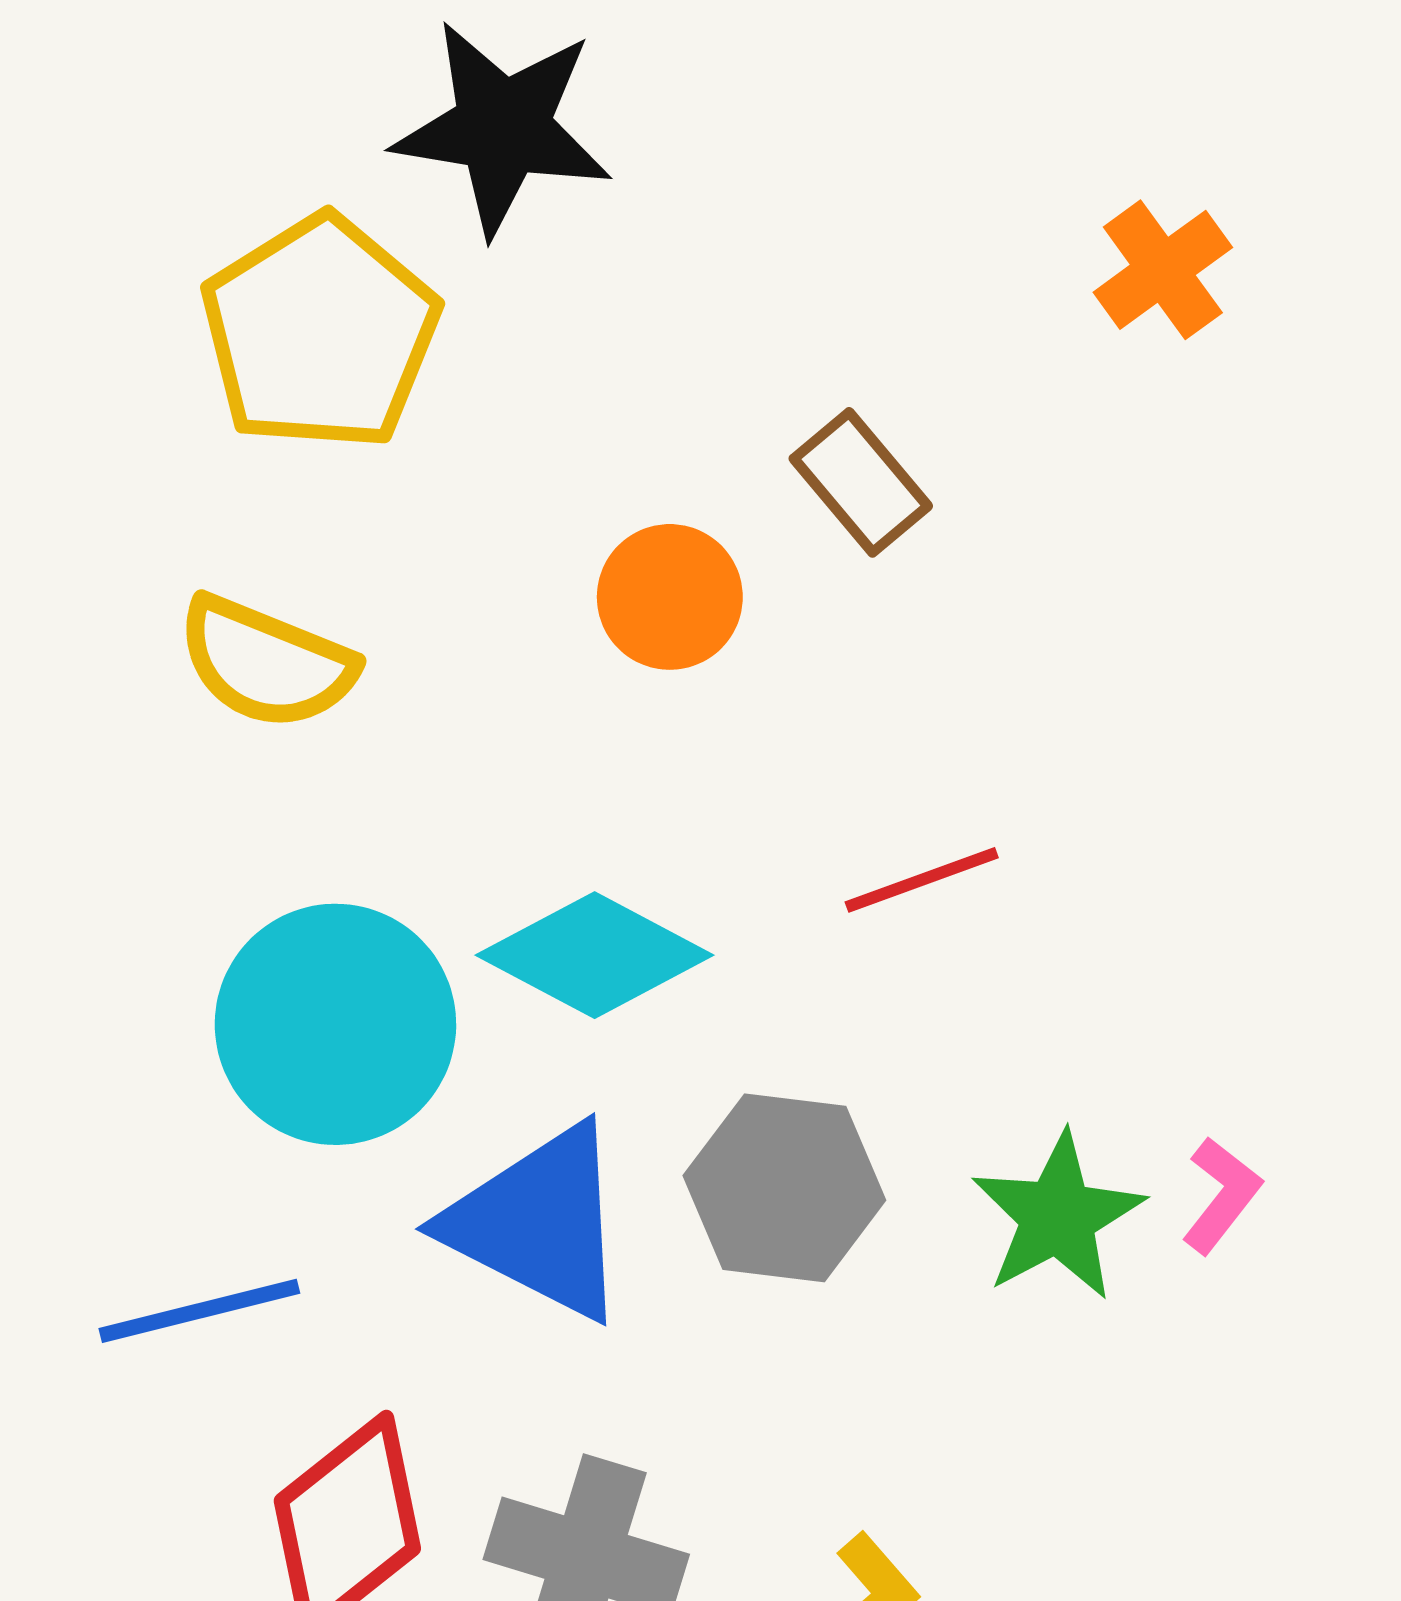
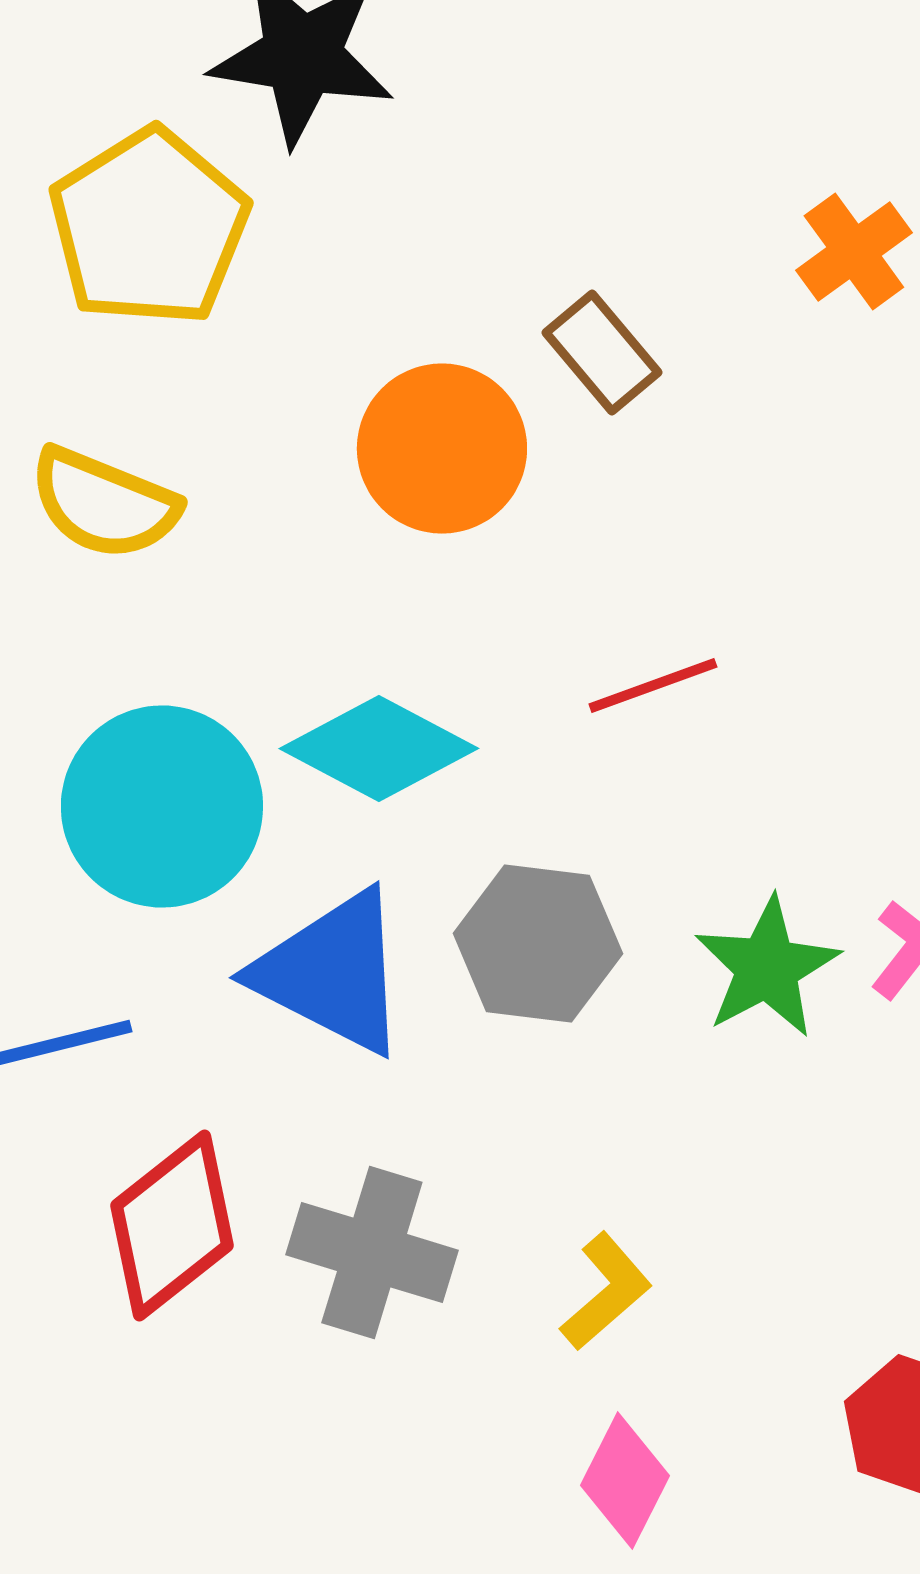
orange cross: (1163, 270) -> (854, 252), moved
orange circle: (670, 597) -> (442, 448), size x1.4

